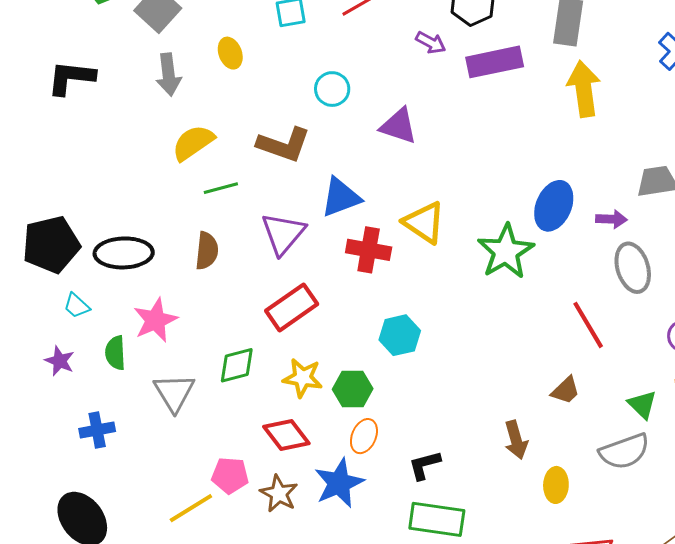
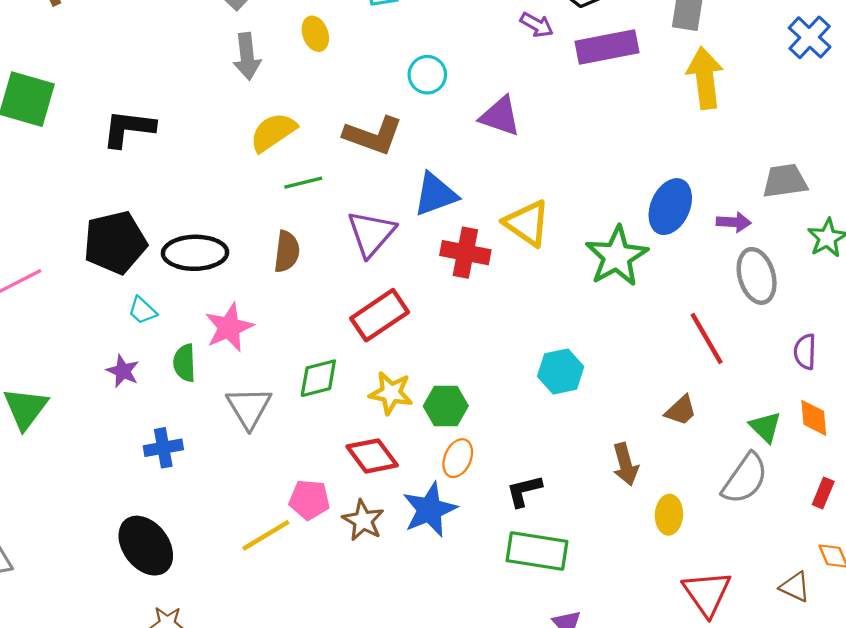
black L-shape: (71, 78) -> (128, 128), moved
cyan hexagon: (400, 335) -> (561, 371), moved
gray semicircle: (624, 451) -> (745, 479), turned -36

